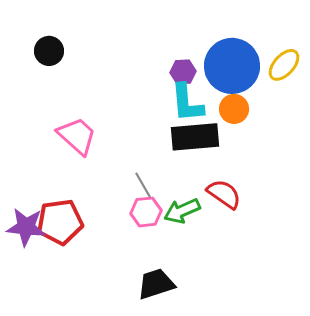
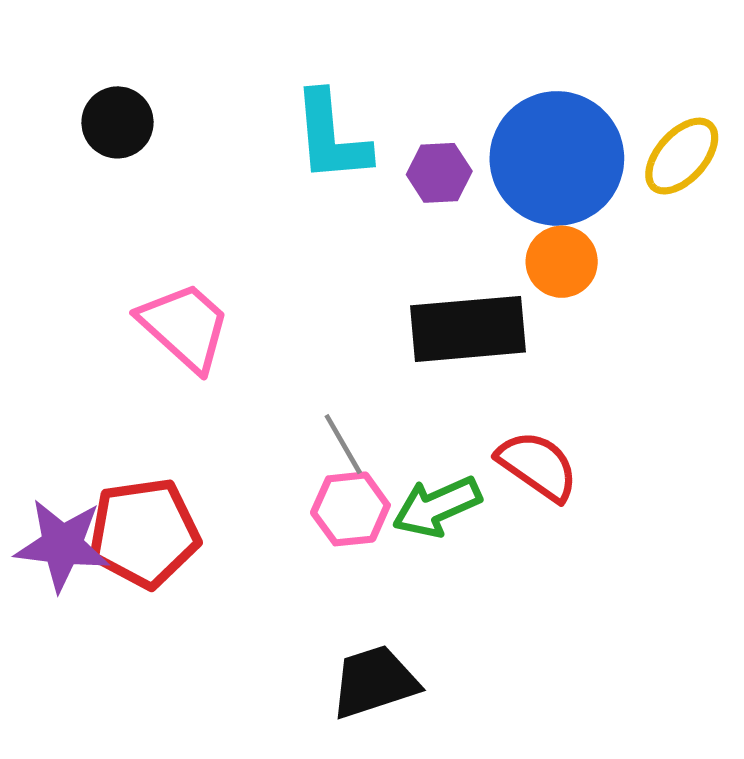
cyan L-shape: (187, 103) -> (331, 137), moved

